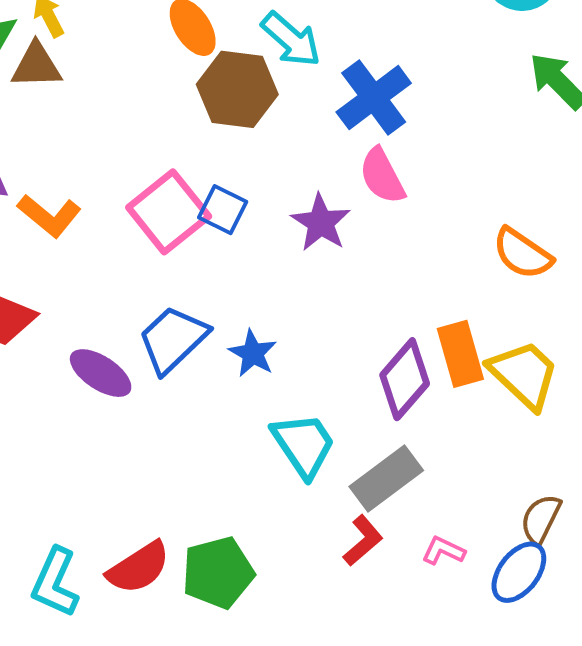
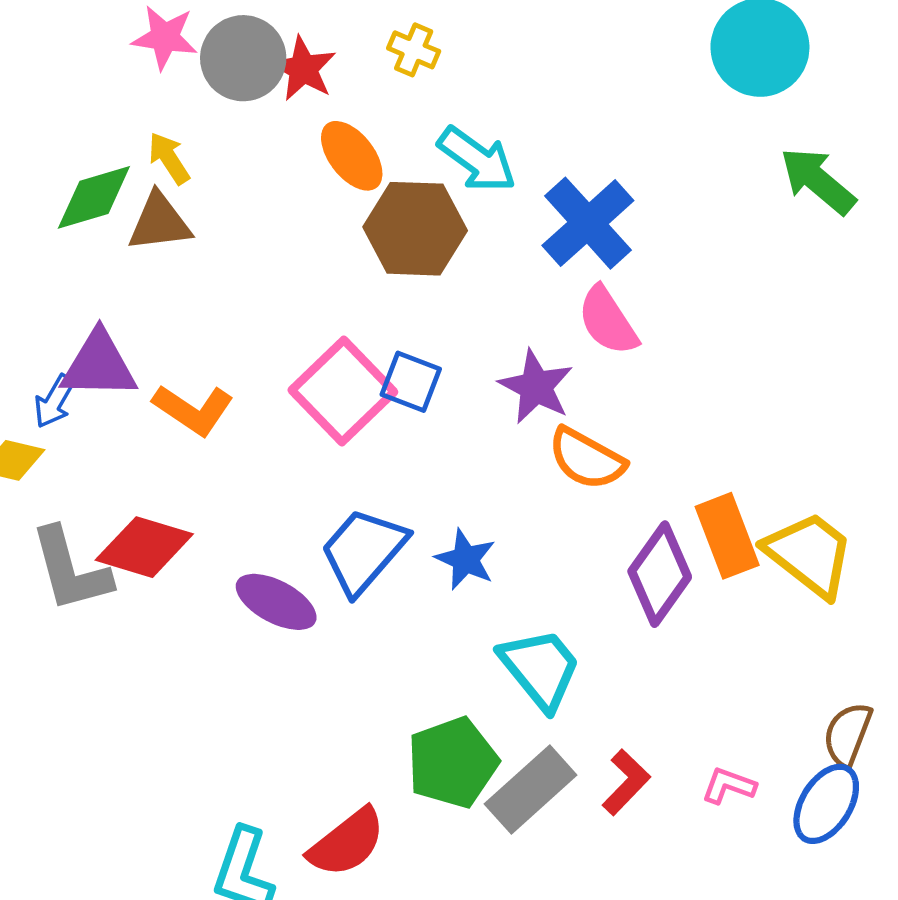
orange semicircle: (522, 254) -> (587, 459), moved
gray rectangle: (386, 479) -> (531, 790), moved
green pentagon: (218, 573) -> (453, 763), moved

